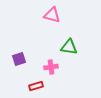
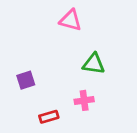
pink cross: (51, 67) -> (84, 100), moved

